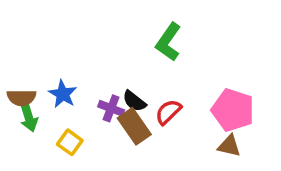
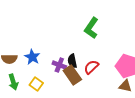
black semicircle: (134, 101) -> (72, 61), turned 40
green arrow: (29, 117) -> (13, 82), moved

